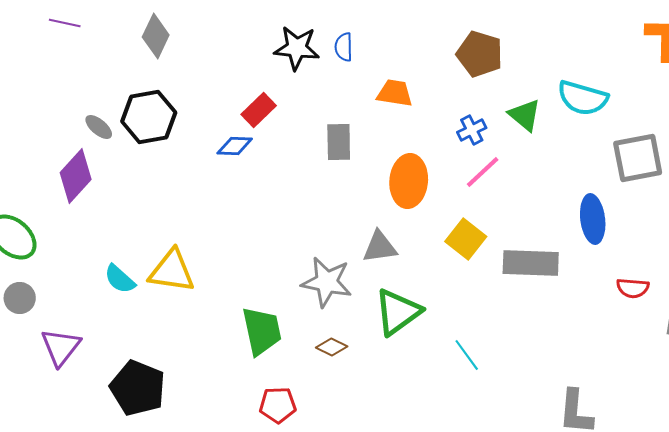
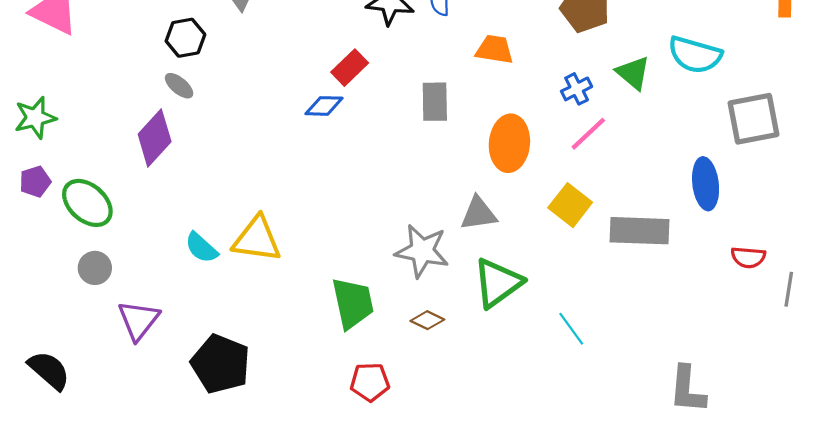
black hexagon: (149, 117) -> (185, 38), moved, size x0.7

